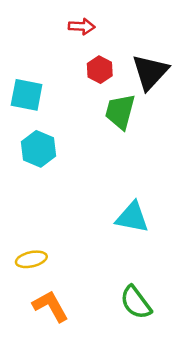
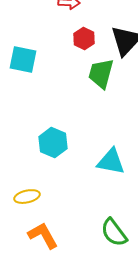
cyan hexagon: (39, 149) -> (53, 143), moved

